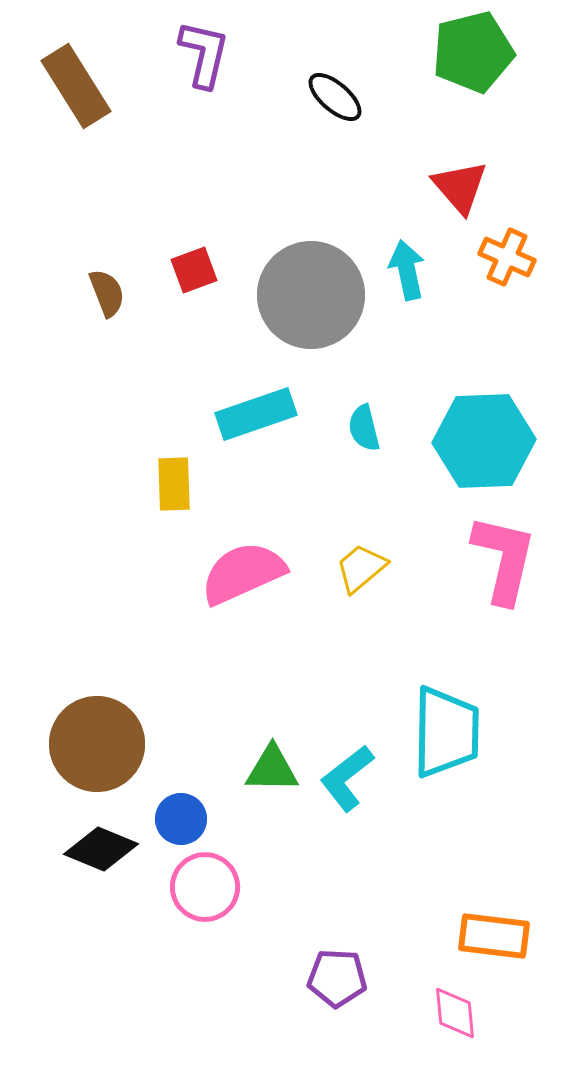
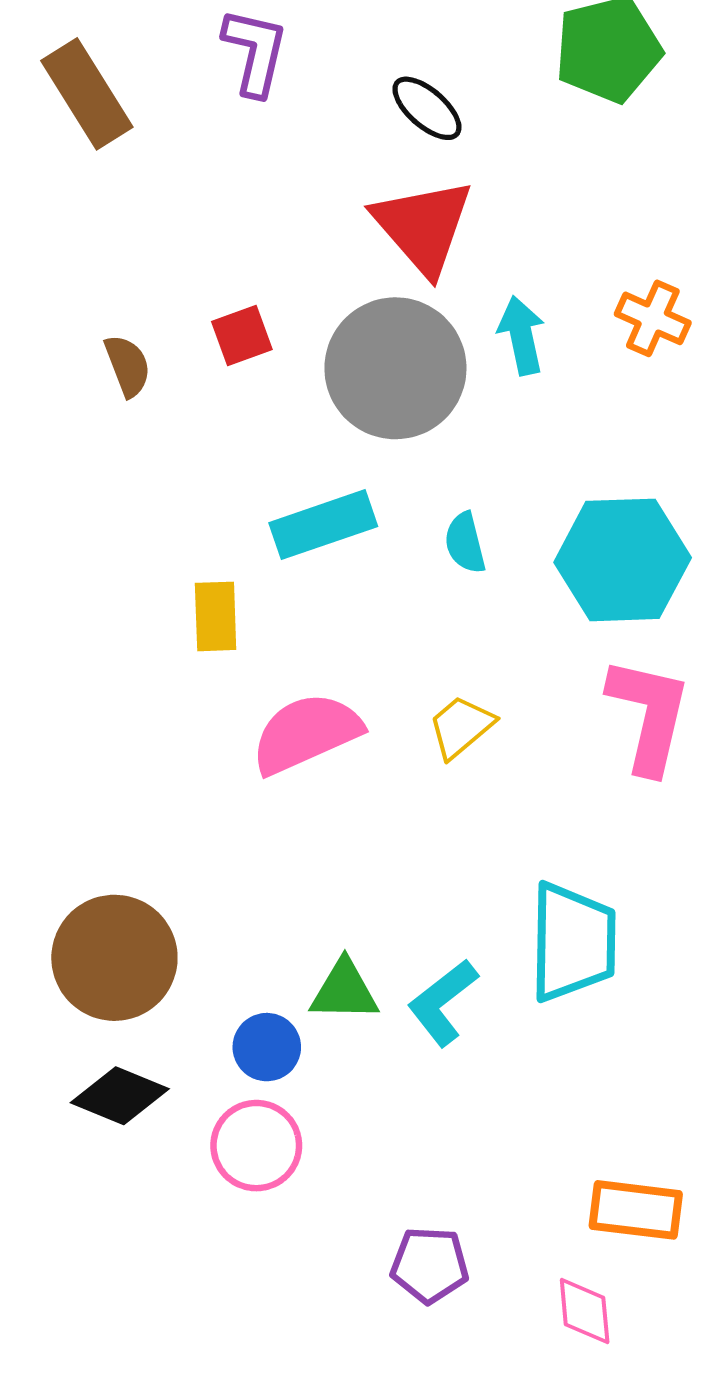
red triangle: (460, 187) -> (423, 226), moved, size x1.4
blue circle: (181, 819) -> (267, 1047), moved

